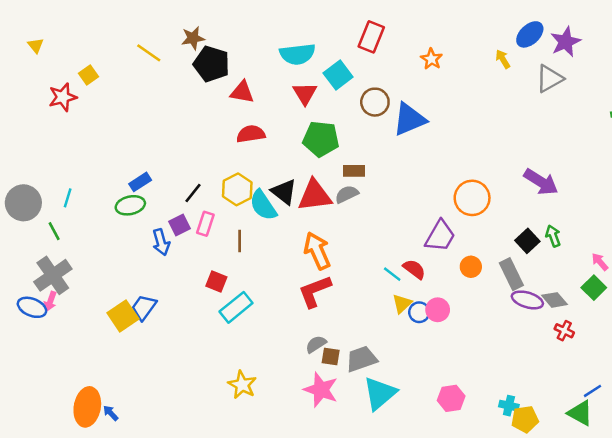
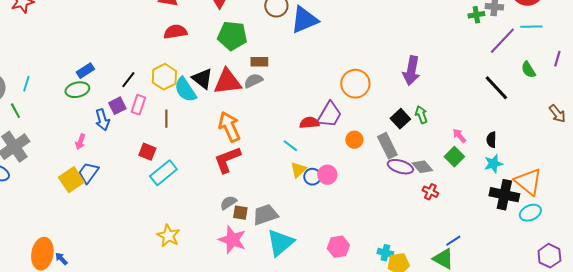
purple arrow: (541, 182) -> (411, 71), turned 68
red semicircle: (414, 269) -> (309, 123), moved, turned -42
pink arrow: (50, 301) -> (80, 142), moved

